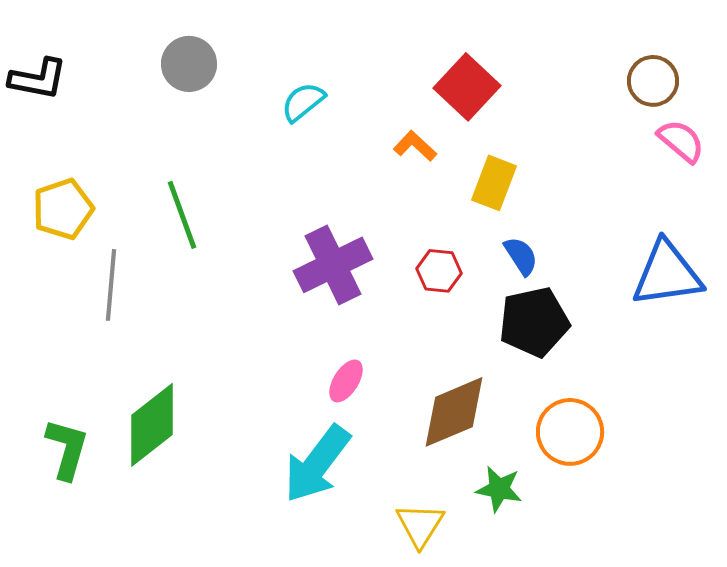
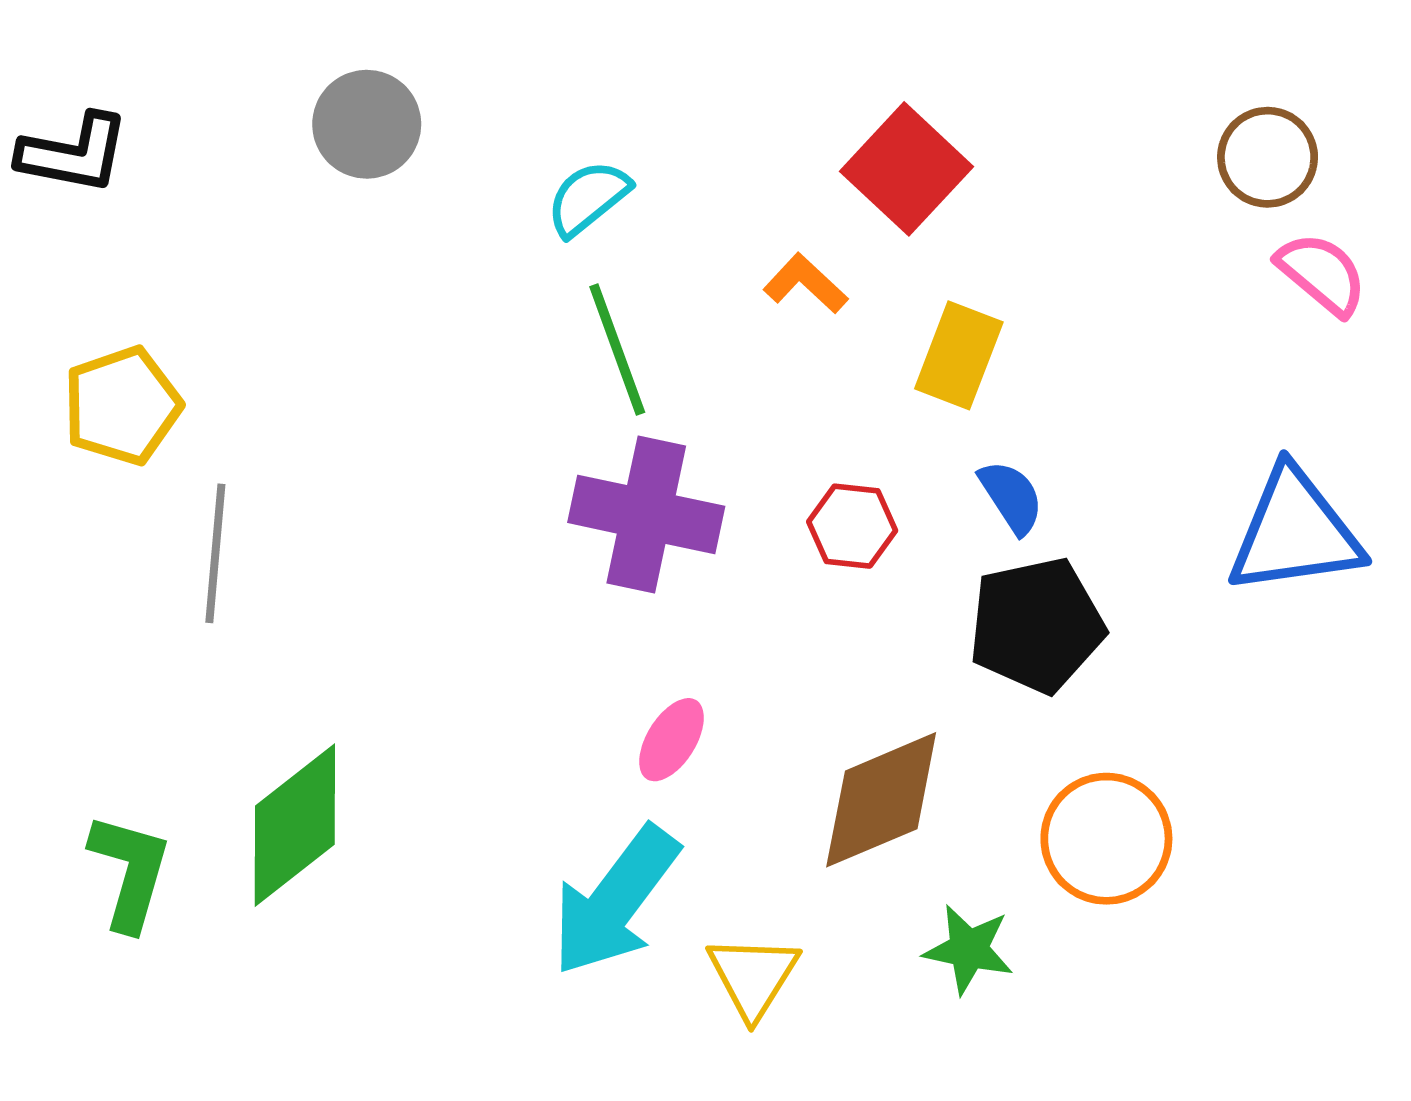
green line: (182, 215) -> (617, 349), moved
purple cross: (333, 265) -> (646, 514), turned 38
yellow triangle: (420, 525) -> (753, 977), moved

